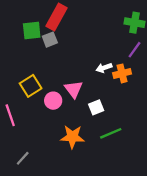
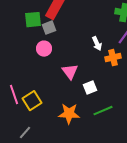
white arrow: (104, 68) -> (97, 44), moved, turned -96
yellow square: (31, 86) -> (32, 101), moved
pink circle: (53, 101) -> (44, 49), moved

